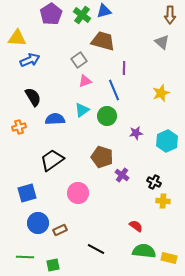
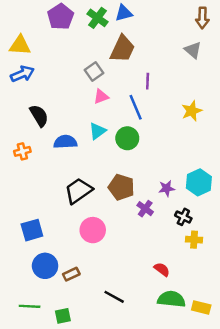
brown trapezoid: (103, 41) -> (123, 49), turned 100
blue arrow: (30, 60) -> (22, 74), moved
purple star: (136, 133) -> (167, 188), moved
cyan hexagon: (167, 141) -> (199, 182), moved
black trapezoid: (52, 160) -> (78, 191), moved

